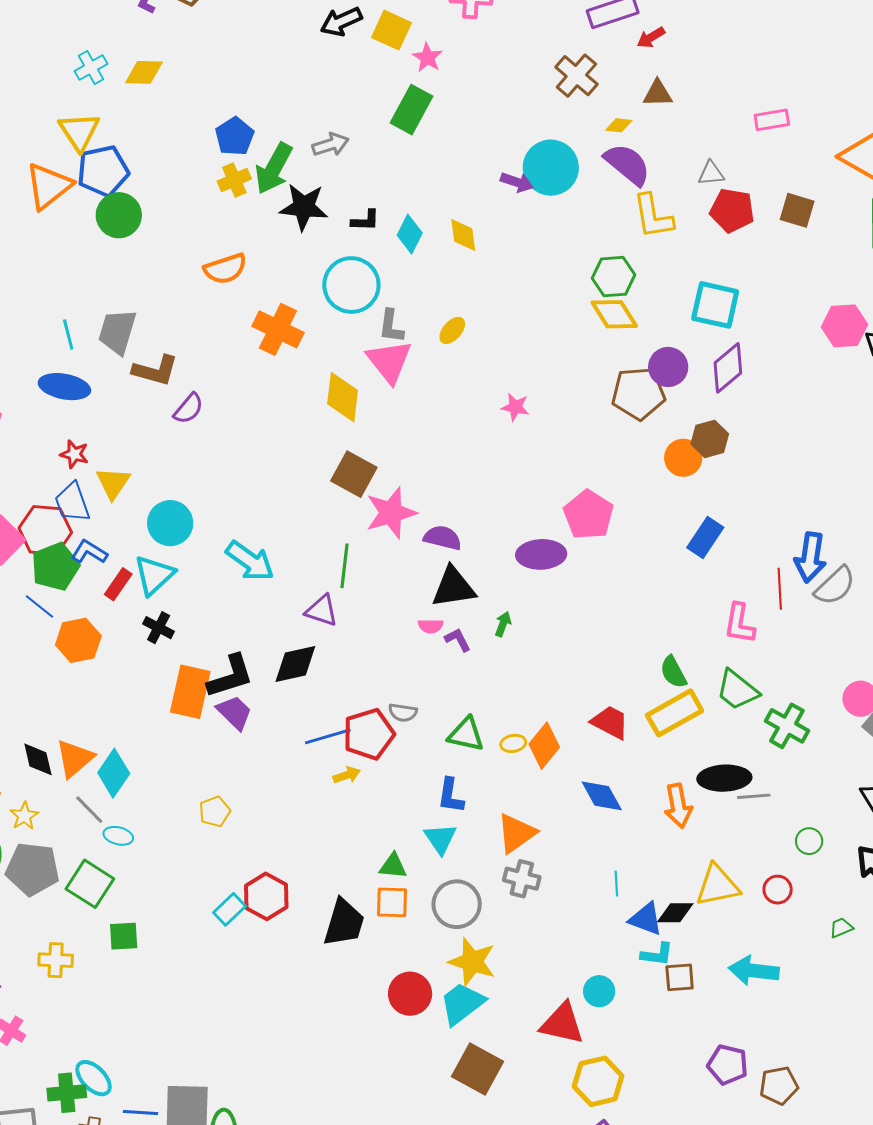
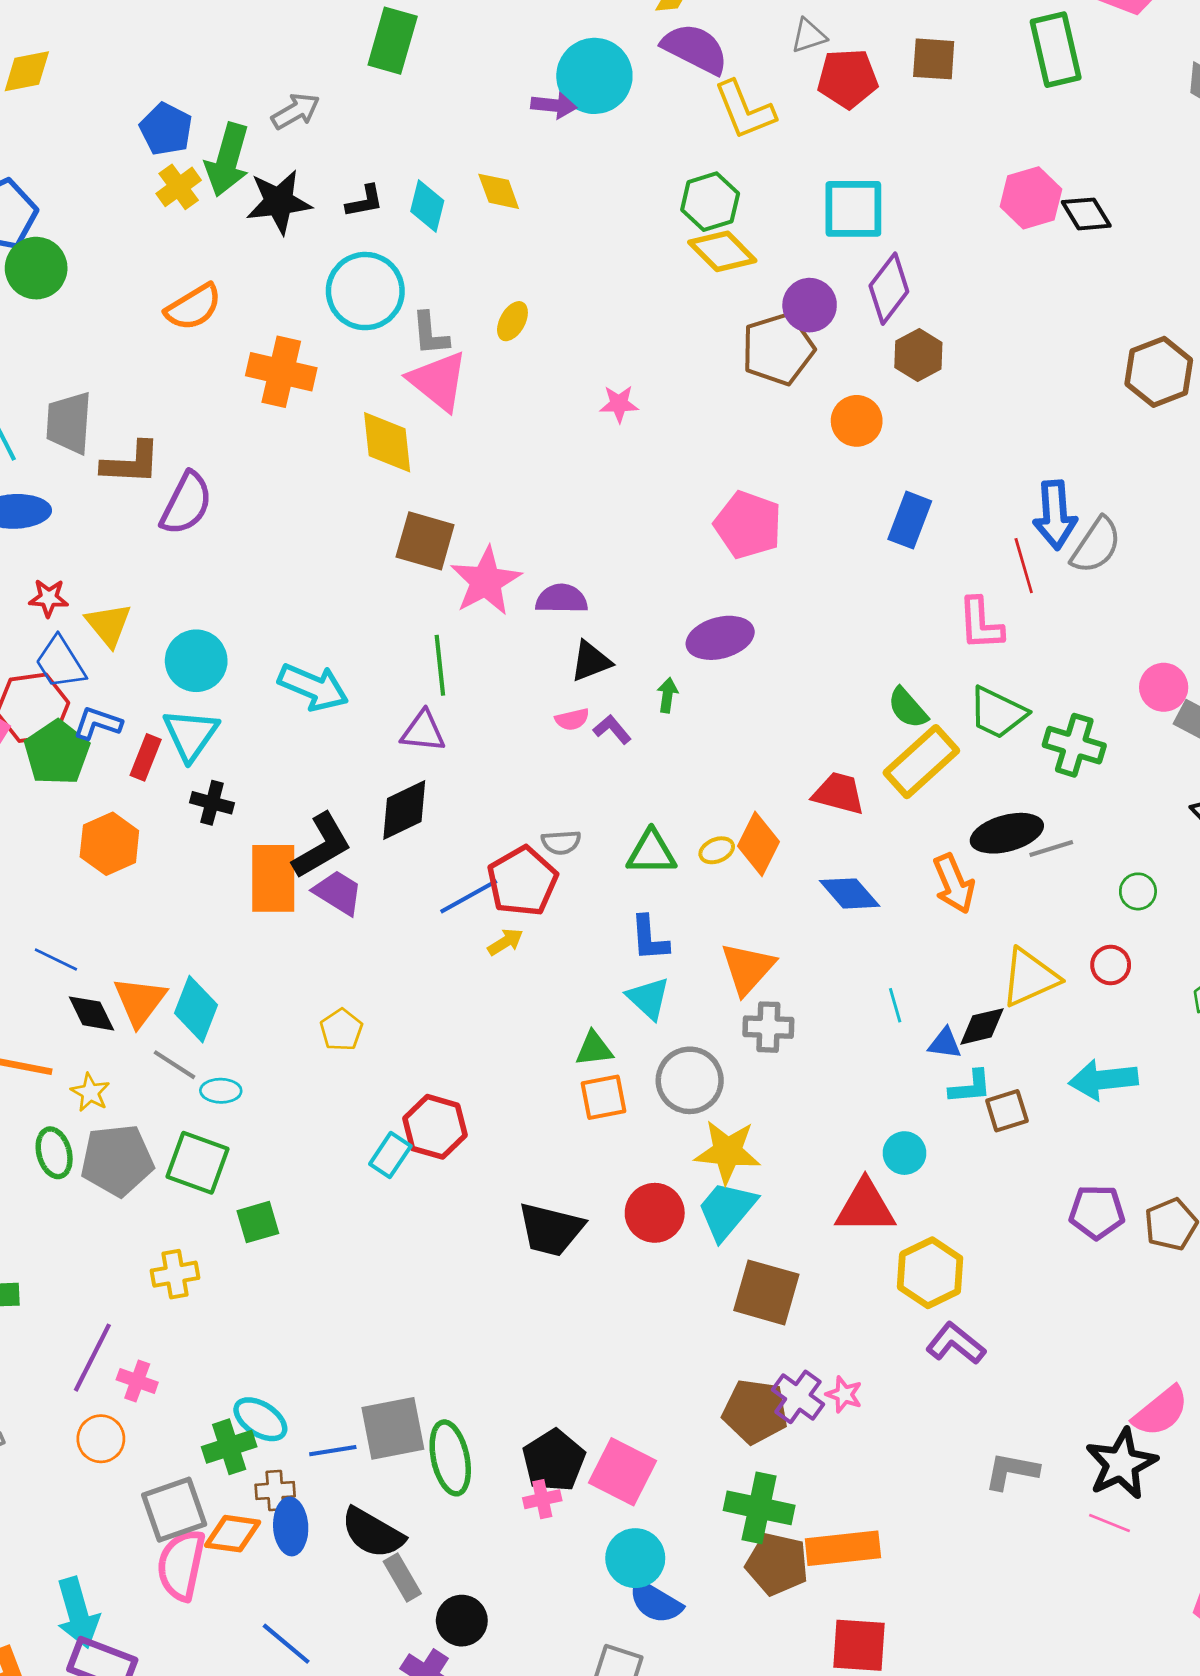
purple semicircle: (189, 409) -> (186, 503), size x1.4
brown hexagon: (710, 439) -> (918, 355), moved
purple ellipse: (541, 554) -> (720, 638), moved
black triangle: (453, 587) -> (591, 661), size x0.7
blue line: (39, 606) -> (56, 960), moved
blue triangle: (646, 919) -> (945, 1043), size x0.7
black trapezoid: (344, 923) -> (551, 1229), moved, turned 100

